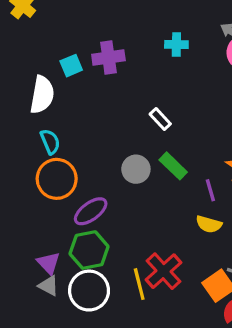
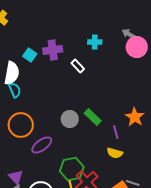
cyan square: (71, 66) -> (30, 55), turned -32
white rectangle: (160, 119) -> (78, 66), moved
cyan semicircle: (50, 142) -> (15, 90), moved
green hexagon: (89, 250) -> (72, 169), moved

